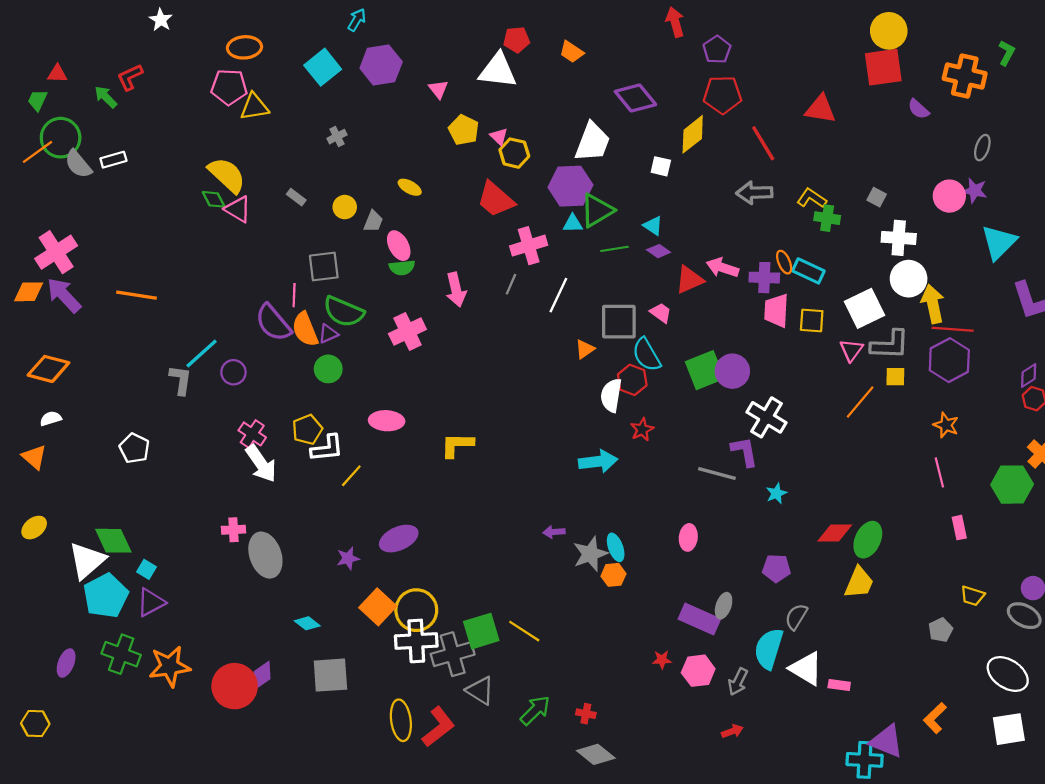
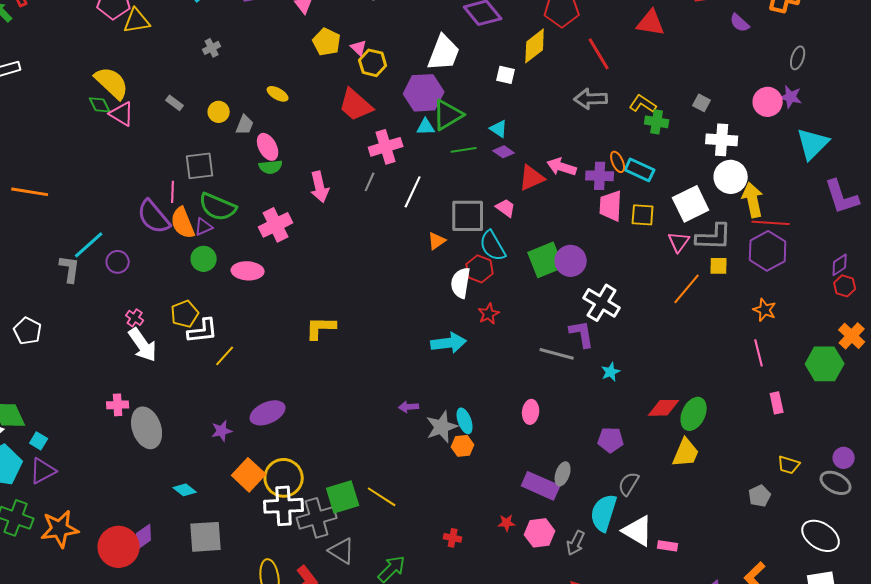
pink ellipse: (387, 421) -> (248, 271), moved
pink cross: (252, 434) -> (135, 318), size x0.7
red cross: (586, 714) -> (453, 538), moved

